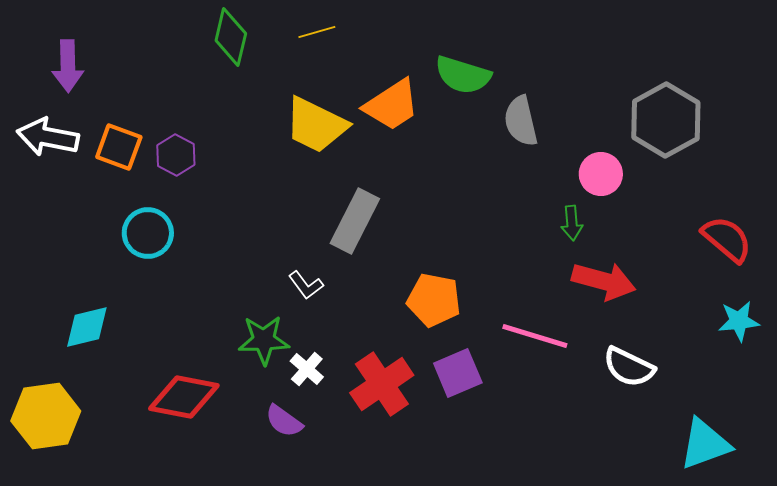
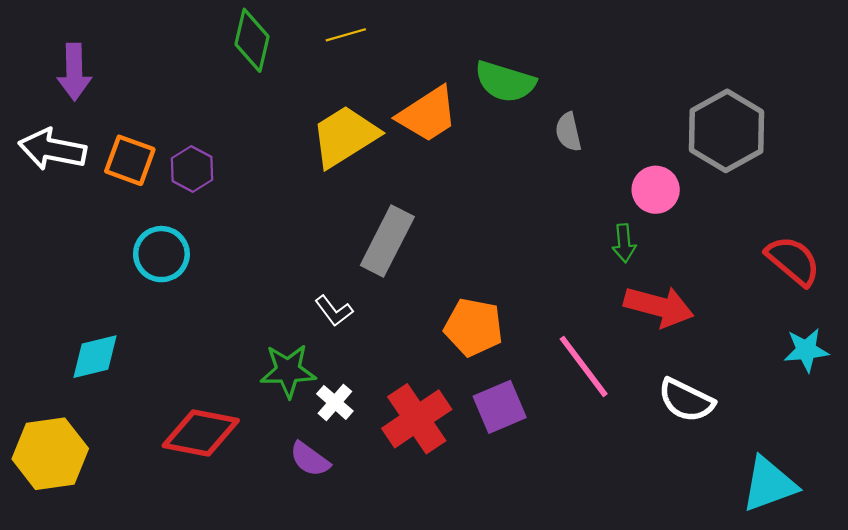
gray semicircle: (521, 121) -> (568, 132), size x0.7
yellow trapezoid: (316, 125) -> (345, 136), turned 122
pink line: (535, 336) -> (584, 366), turned 36

